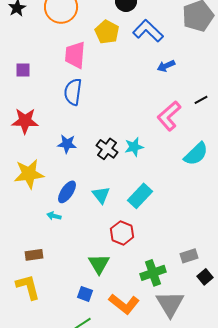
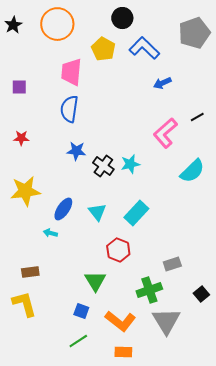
red star: (25, 121) -> (21, 138), size x0.6
blue star: (67, 144) -> (76, 151), moved
gray rectangle: (189, 256) -> (172, 264), moved

